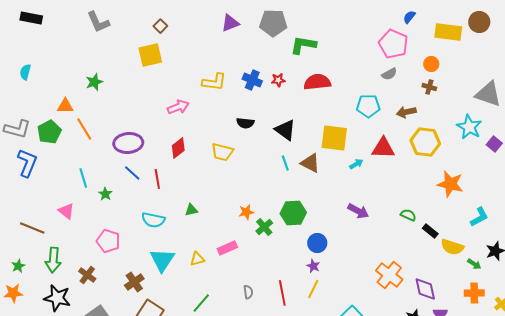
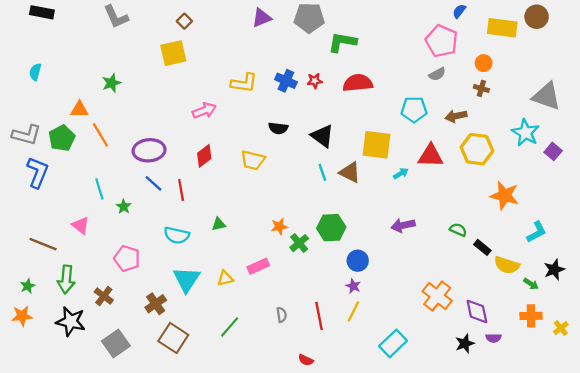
purple arrow: (358, 211) -> (403, 225), turned 140

